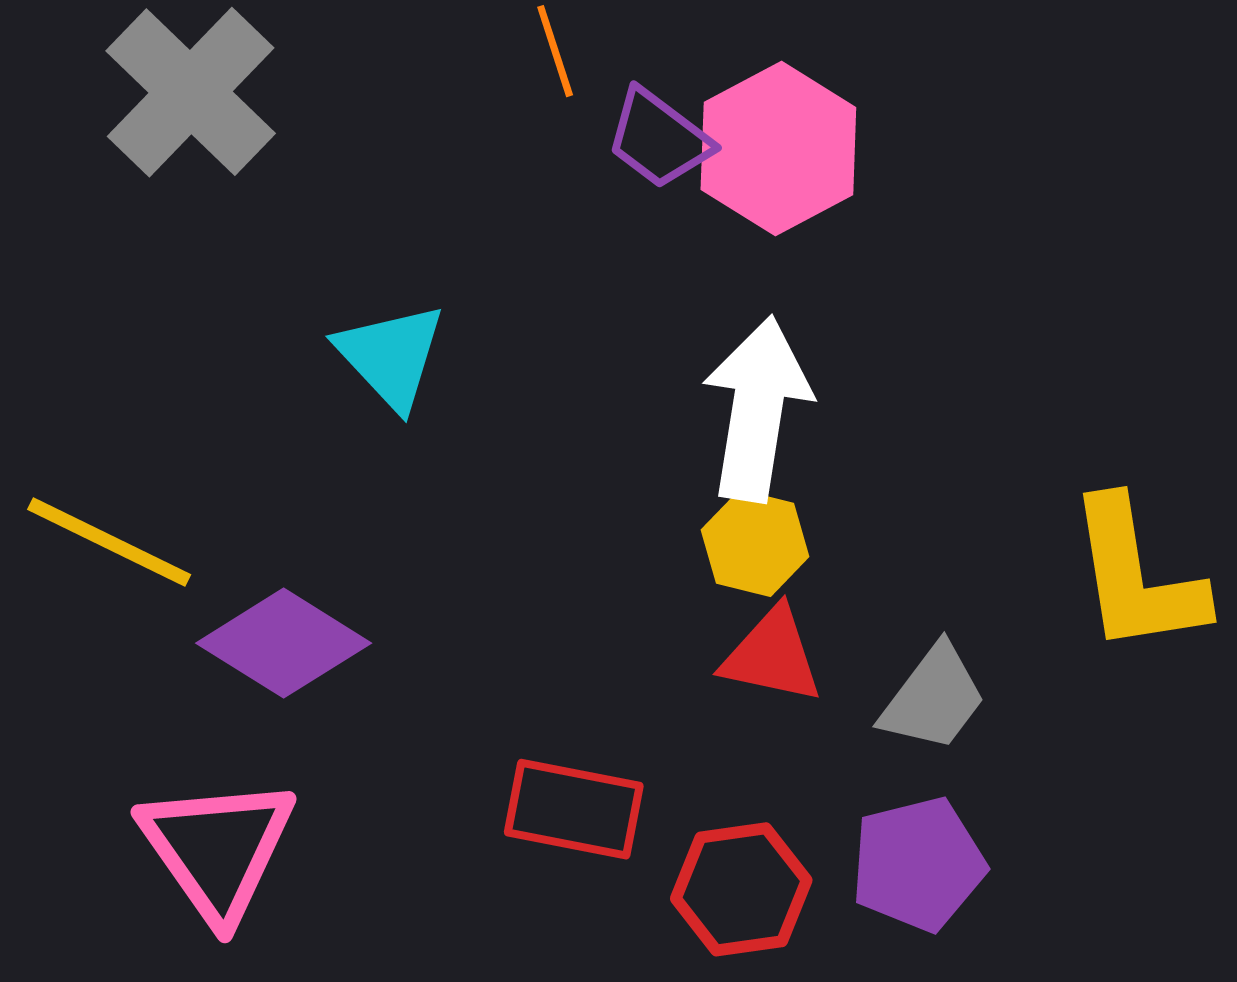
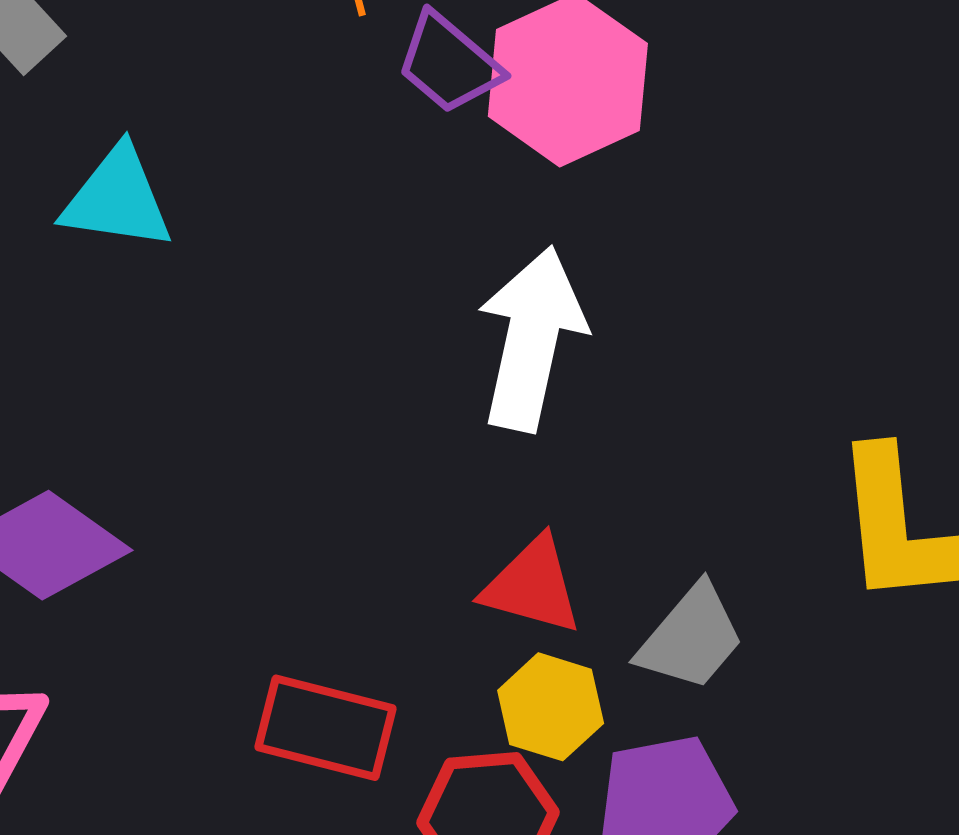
cyan triangle: (391, 356) -> (117, 199), moved, turned -42
yellow hexagon: (755, 543) -> (551, 707), moved

